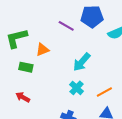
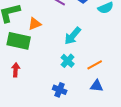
green rectangle: (26, 67) -> (19, 41), size x1.6
red arrow: (23, 97) -> (16, 70), turned 64

